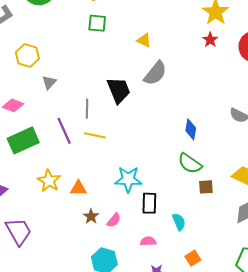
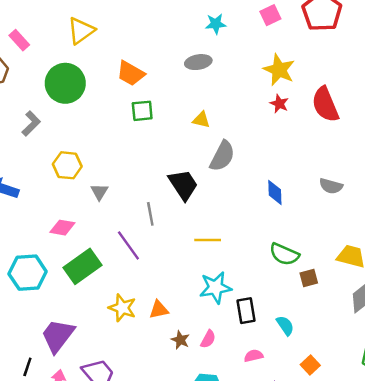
blue diamond: (191, 129) -> (275, 192), moved
yellow line: (95, 135) -> (208, 240), moved

